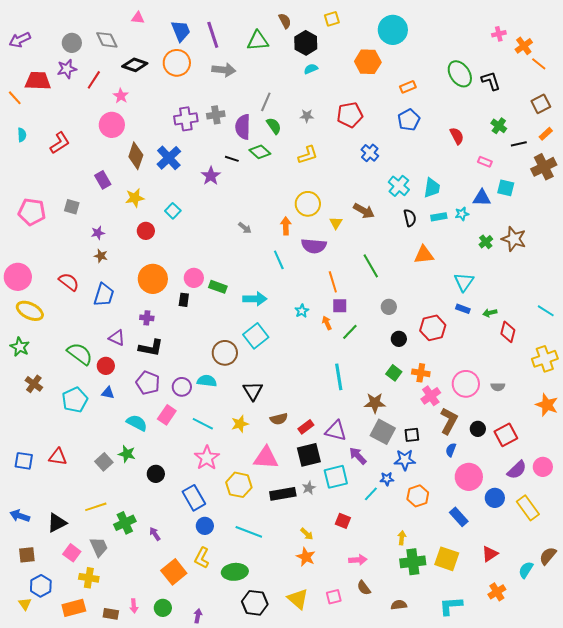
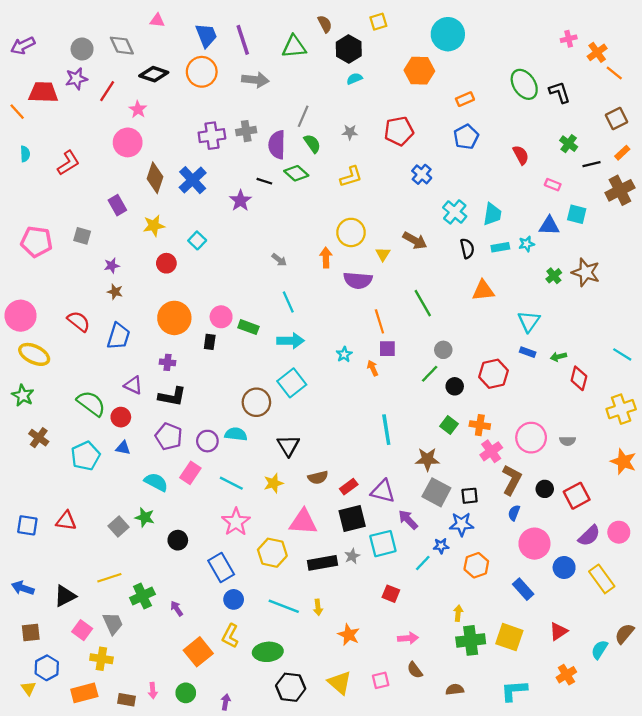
cyan line: (279, 260) -> (288, 302), moved
green line: (350, 332) -> (430, 374), moved
yellow arrow: (307, 534) -> (318, 607), moved, turned 40

